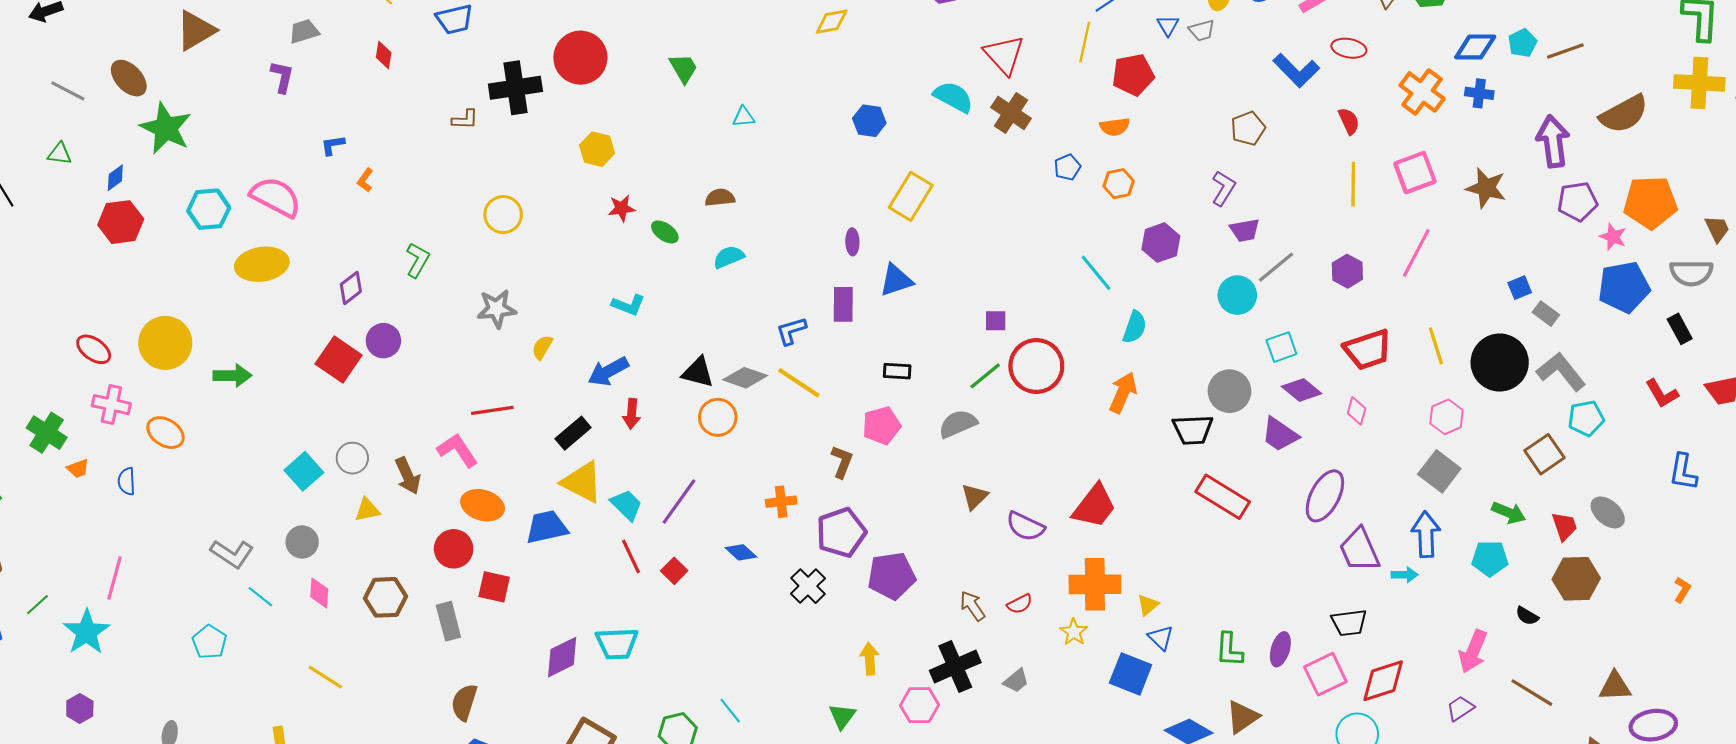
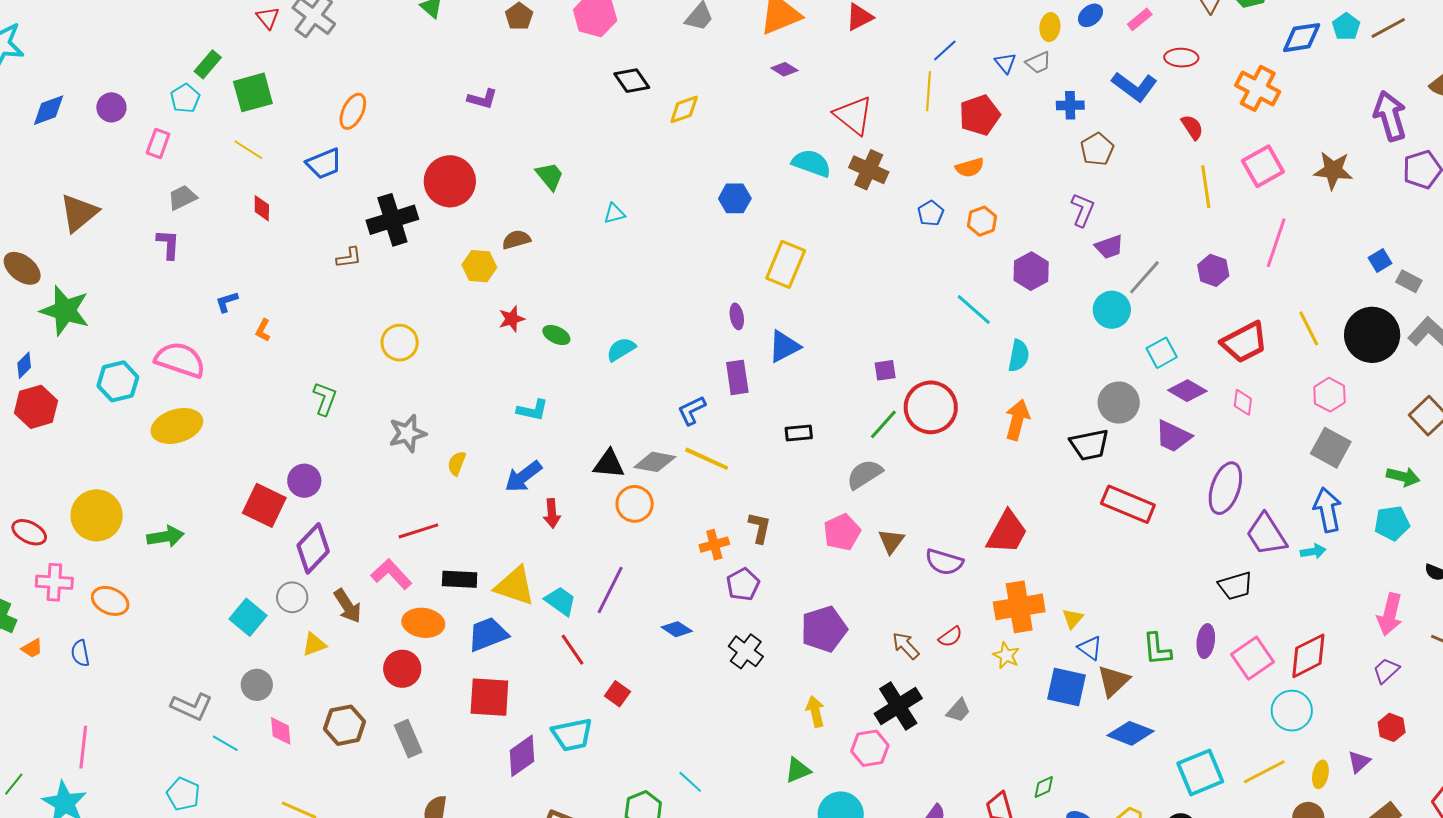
blue cross: (1479, 93) -> (1070, 105), moved
brown semicircle: (720, 198) -> (516, 240), moved
purple diamond: (351, 288) -> (313, 548), moved, size x1.5
pink pentagon: (882, 426) -> (842, 532), moved
black rectangle: (573, 433) -> (460, 579), moved, turned 52
orange cross: (781, 502) -> (714, 545), moved
purple pentagon: (841, 533) -> (743, 584), moved, size x0.7
red square: (674, 571) -> (617, 694), moved
red square: (494, 587) -> (489, 697), moved, size x1.4
black trapezoid: (1349, 623) -> (1235, 586), moved
green triangle: (842, 716) -> (798, 770), turned 40
brown triangle: (1242, 717) -> (1113, 681), moved

